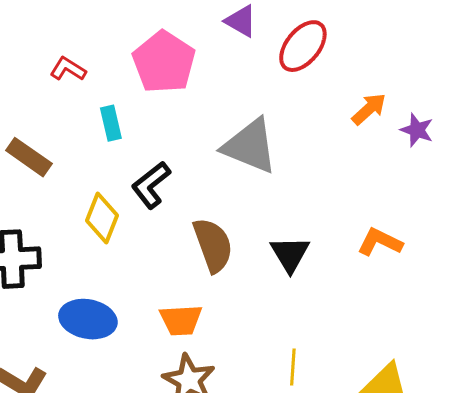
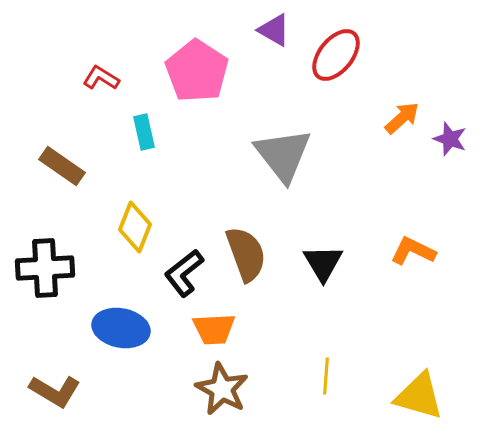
gray triangle: (250, 146) -> (283, 155), turned 30
black L-shape: (151, 185) -> (184, 273), moved

